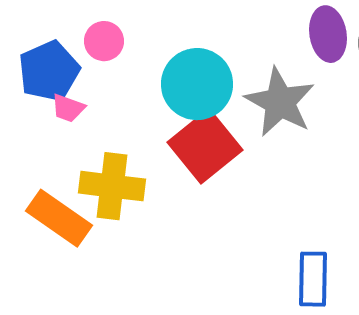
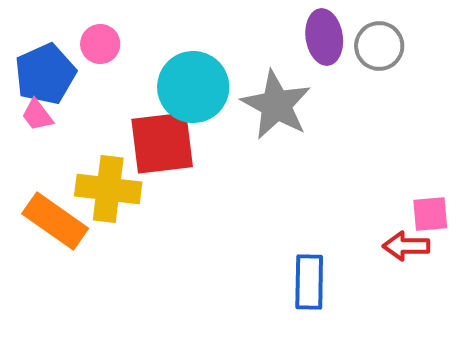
pink trapezoid: (68, 108) -> (37, 115), moved, turned 33
red square: (205, 146) -> (162, 143), moved, turned 32

